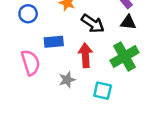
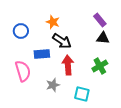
black arrow: (93, 24) -> (62, 41), moved
green cross: (125, 56) -> (100, 66), size x0.7

